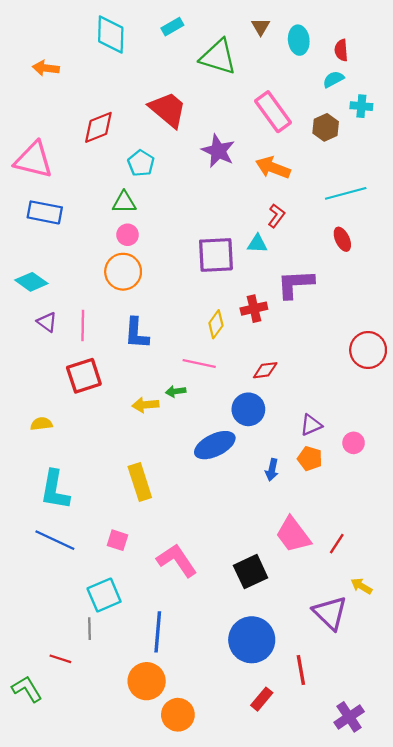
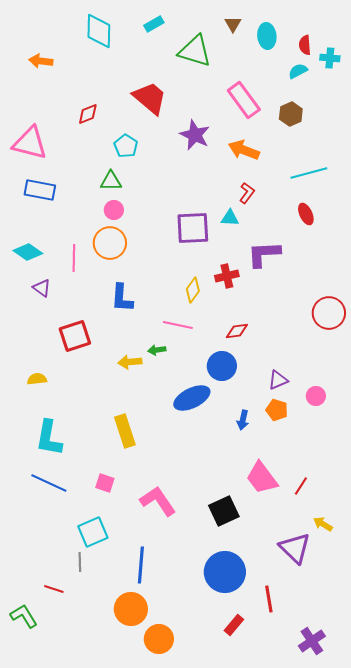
cyan cross: (361, 106) -> (330, 58), moved
red diamond: (98, 127) -> (88, 114), size x0.7
pink line: (83, 325) -> (74, 258), moved

